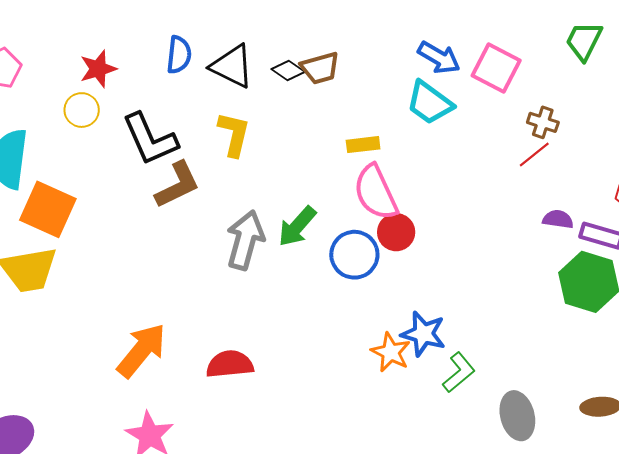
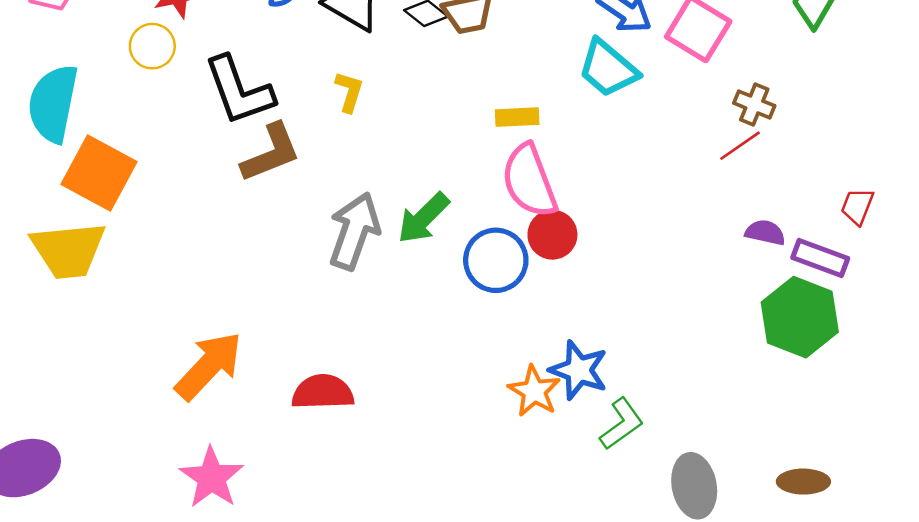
yellow L-shape: (234, 134) -> (349, 92), size x0.7

